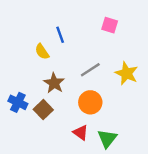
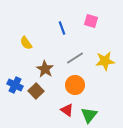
blue line: (60, 35) -> (62, 28), moved
yellow semicircle: (42, 52) -> (26, 43), moved
yellow star: (126, 73) -> (105, 61), turned -30

